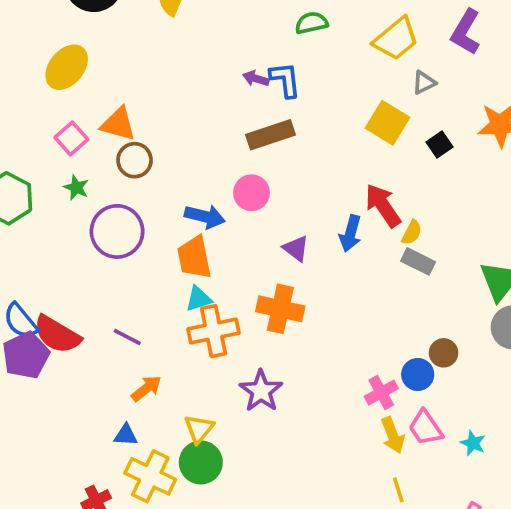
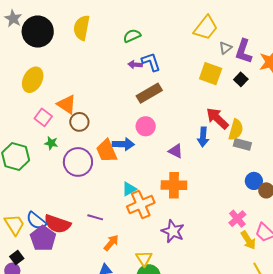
green semicircle: (311, 23) -> (132, 36), moved
purple L-shape: (466, 32) -> (244, 51), moved
orange triangle: (118, 124) -> (67, 104), turned 30
yellow semicircle: (412, 233) -> (236, 130), size x1.5
orange trapezoid: (194, 257) -> (107, 151), moved
blue circle: (418, 374) -> (254, 181), moved

